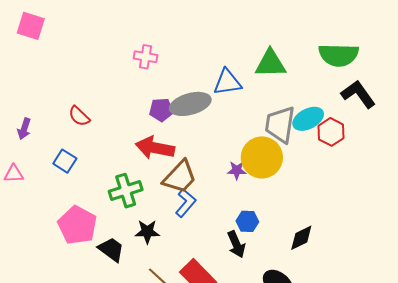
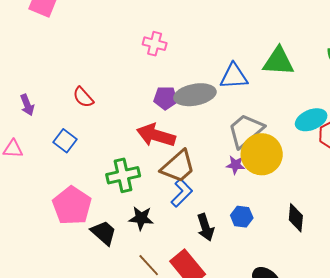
gray trapezoid: (280, 125) -> (246, 131), moved, turned 36
purple arrow: (24, 129) -> (27, 105), turned -45
black diamond: (301, 238) -> (296, 218), moved, turned -64
black arrow: (236, 244) -> (206, 227), moved

